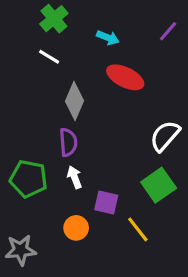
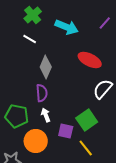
cyan arrow: (108, 38) -> (67, 27), size x1.6
red ellipse: (125, 77) -> (90, 60), moved
green square: (159, 185) -> (87, 120), moved
orange circle: (76, 228) -> (36, 141), moved, size x1.5

